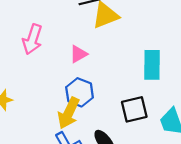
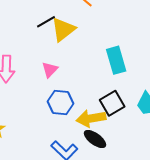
yellow arrow: (69, 113) -> (91, 118), moved, turned 72

